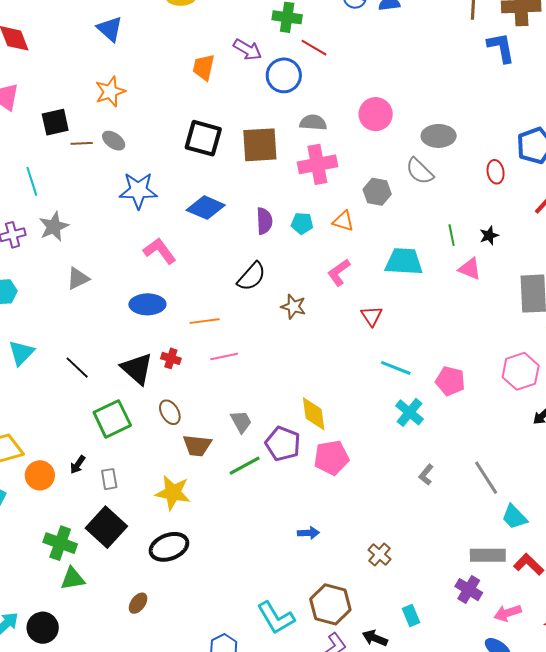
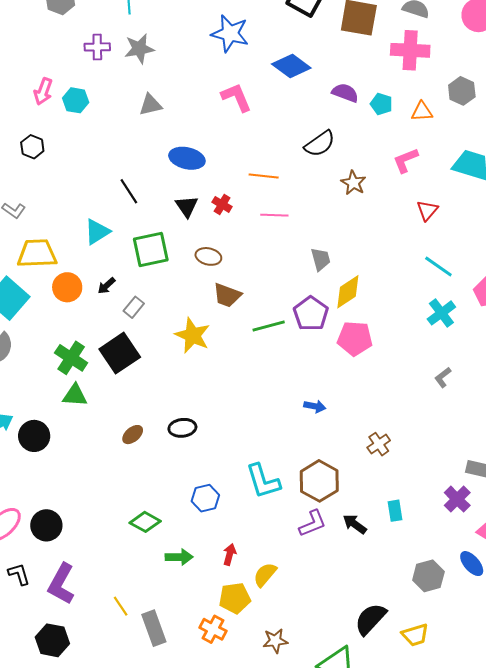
purple semicircle: (264, 221) -> (345, 93), turned -80
orange triangle: (343, 221) -> (422, 112), turned -35
blue ellipse: (147, 304) -> (187, 158), moved
cyan triangle: (21, 353) -> (97, 232), moved
black triangle: (137, 369) -> (187, 206), size x0.7
brown ellipse: (170, 412) -> (208, 256), turned -60
yellow diamond: (314, 414) -> (348, 292), turned 51
gray trapezoid: (241, 422) -> (321, 259), moved
gray rectangle: (109, 479) -> (134, 307), turned 35
black ellipse: (169, 547) -> (182, 428), moved, size x0.7

